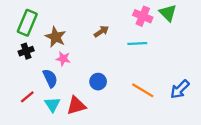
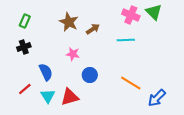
green rectangle: (27, 23) -> (25, 21), size x0.6
brown star: (56, 37) -> (69, 22), moved
pink star: (63, 59) -> (73, 54), moved
blue arrow: (180, 89) -> (157, 98), moved

